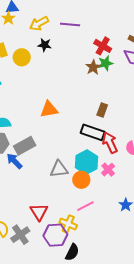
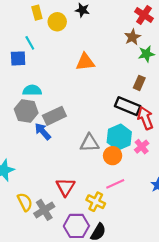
green star: (105, 63) -> (146, 54), moved
orange triangle: (49, 109) -> (85, 62), moved
purple hexagon: (55, 235) -> (76, 226), moved

